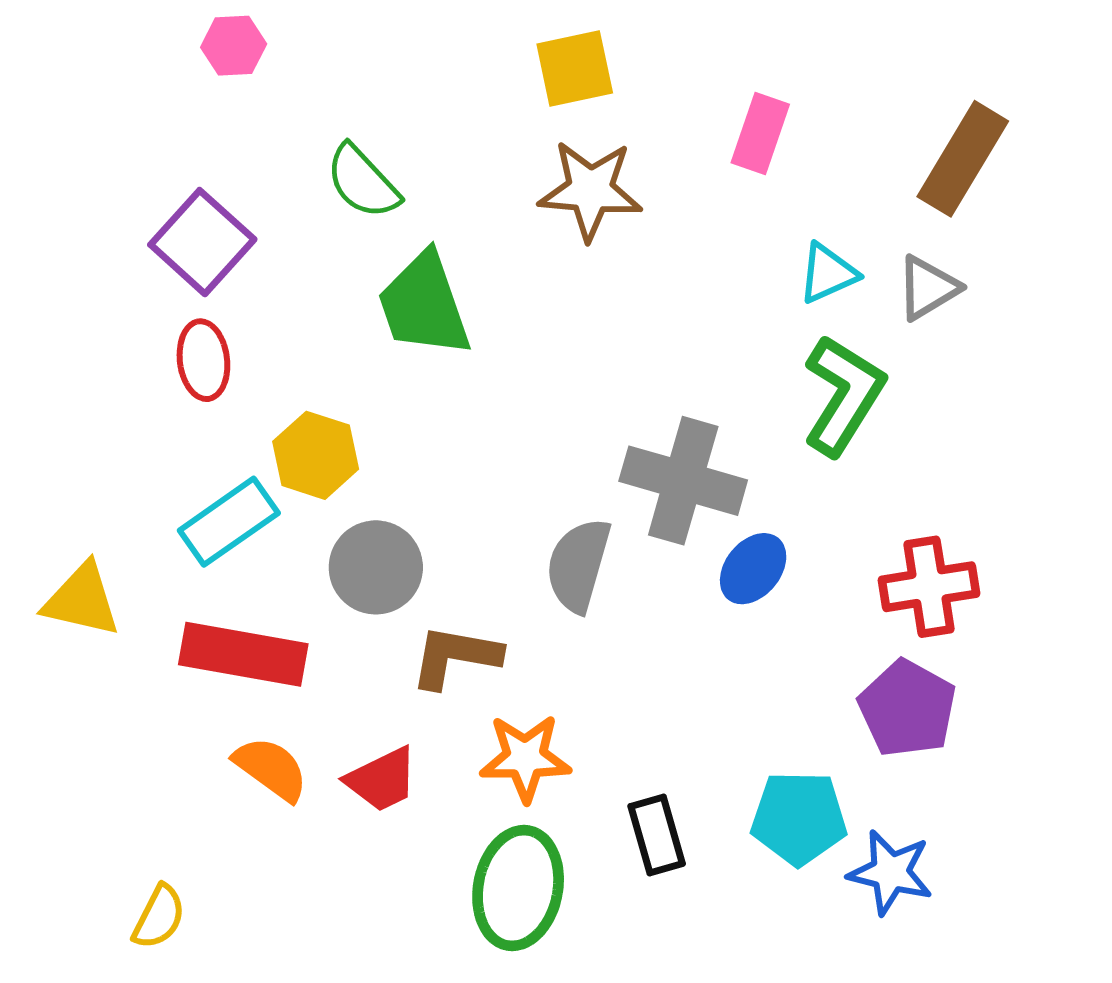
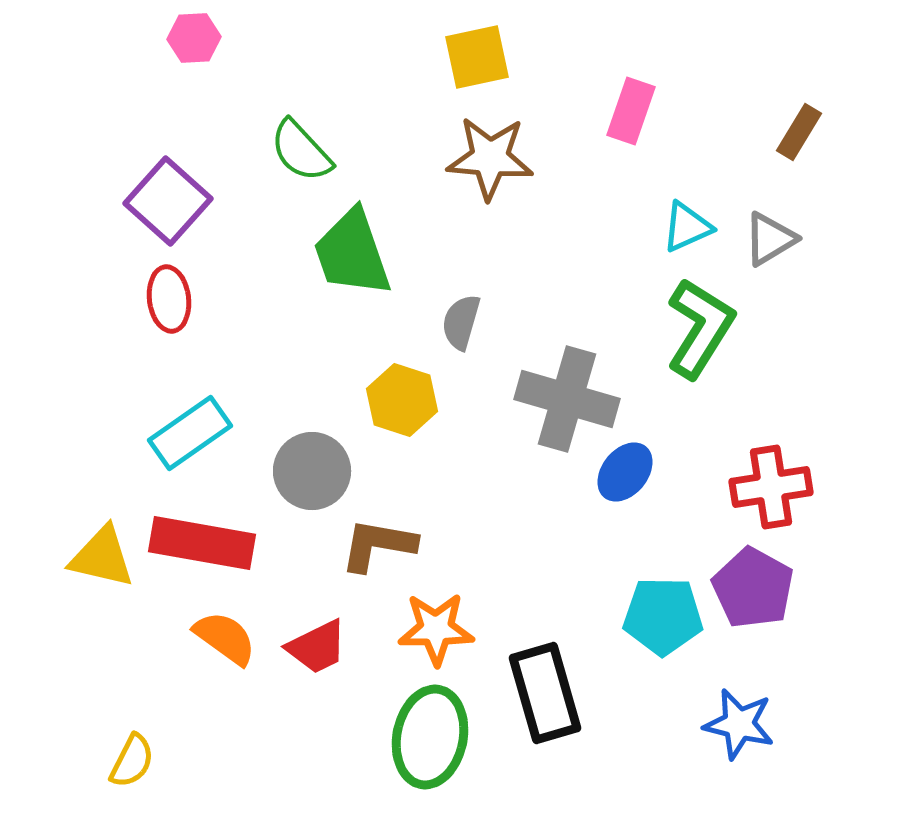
brown rectangle: (963, 159) -> (799, 132), size x0.6
yellow hexagon: (316, 455) -> (402, 400), moved
gray semicircle: (578, 565) -> (461, 322), moved, size x0.7
yellow triangle: (82, 600) -> (102, 557), moved
cyan pentagon: (799, 818) -> (663, 616), moved
black rectangle: (657, 835) -> (545, 693), size x1.5

